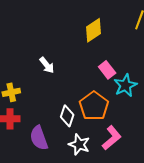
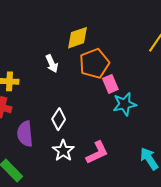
yellow diamond: (93, 30) -> (78, 38), moved
orange pentagon: (94, 106) -> (94, 63), moved

